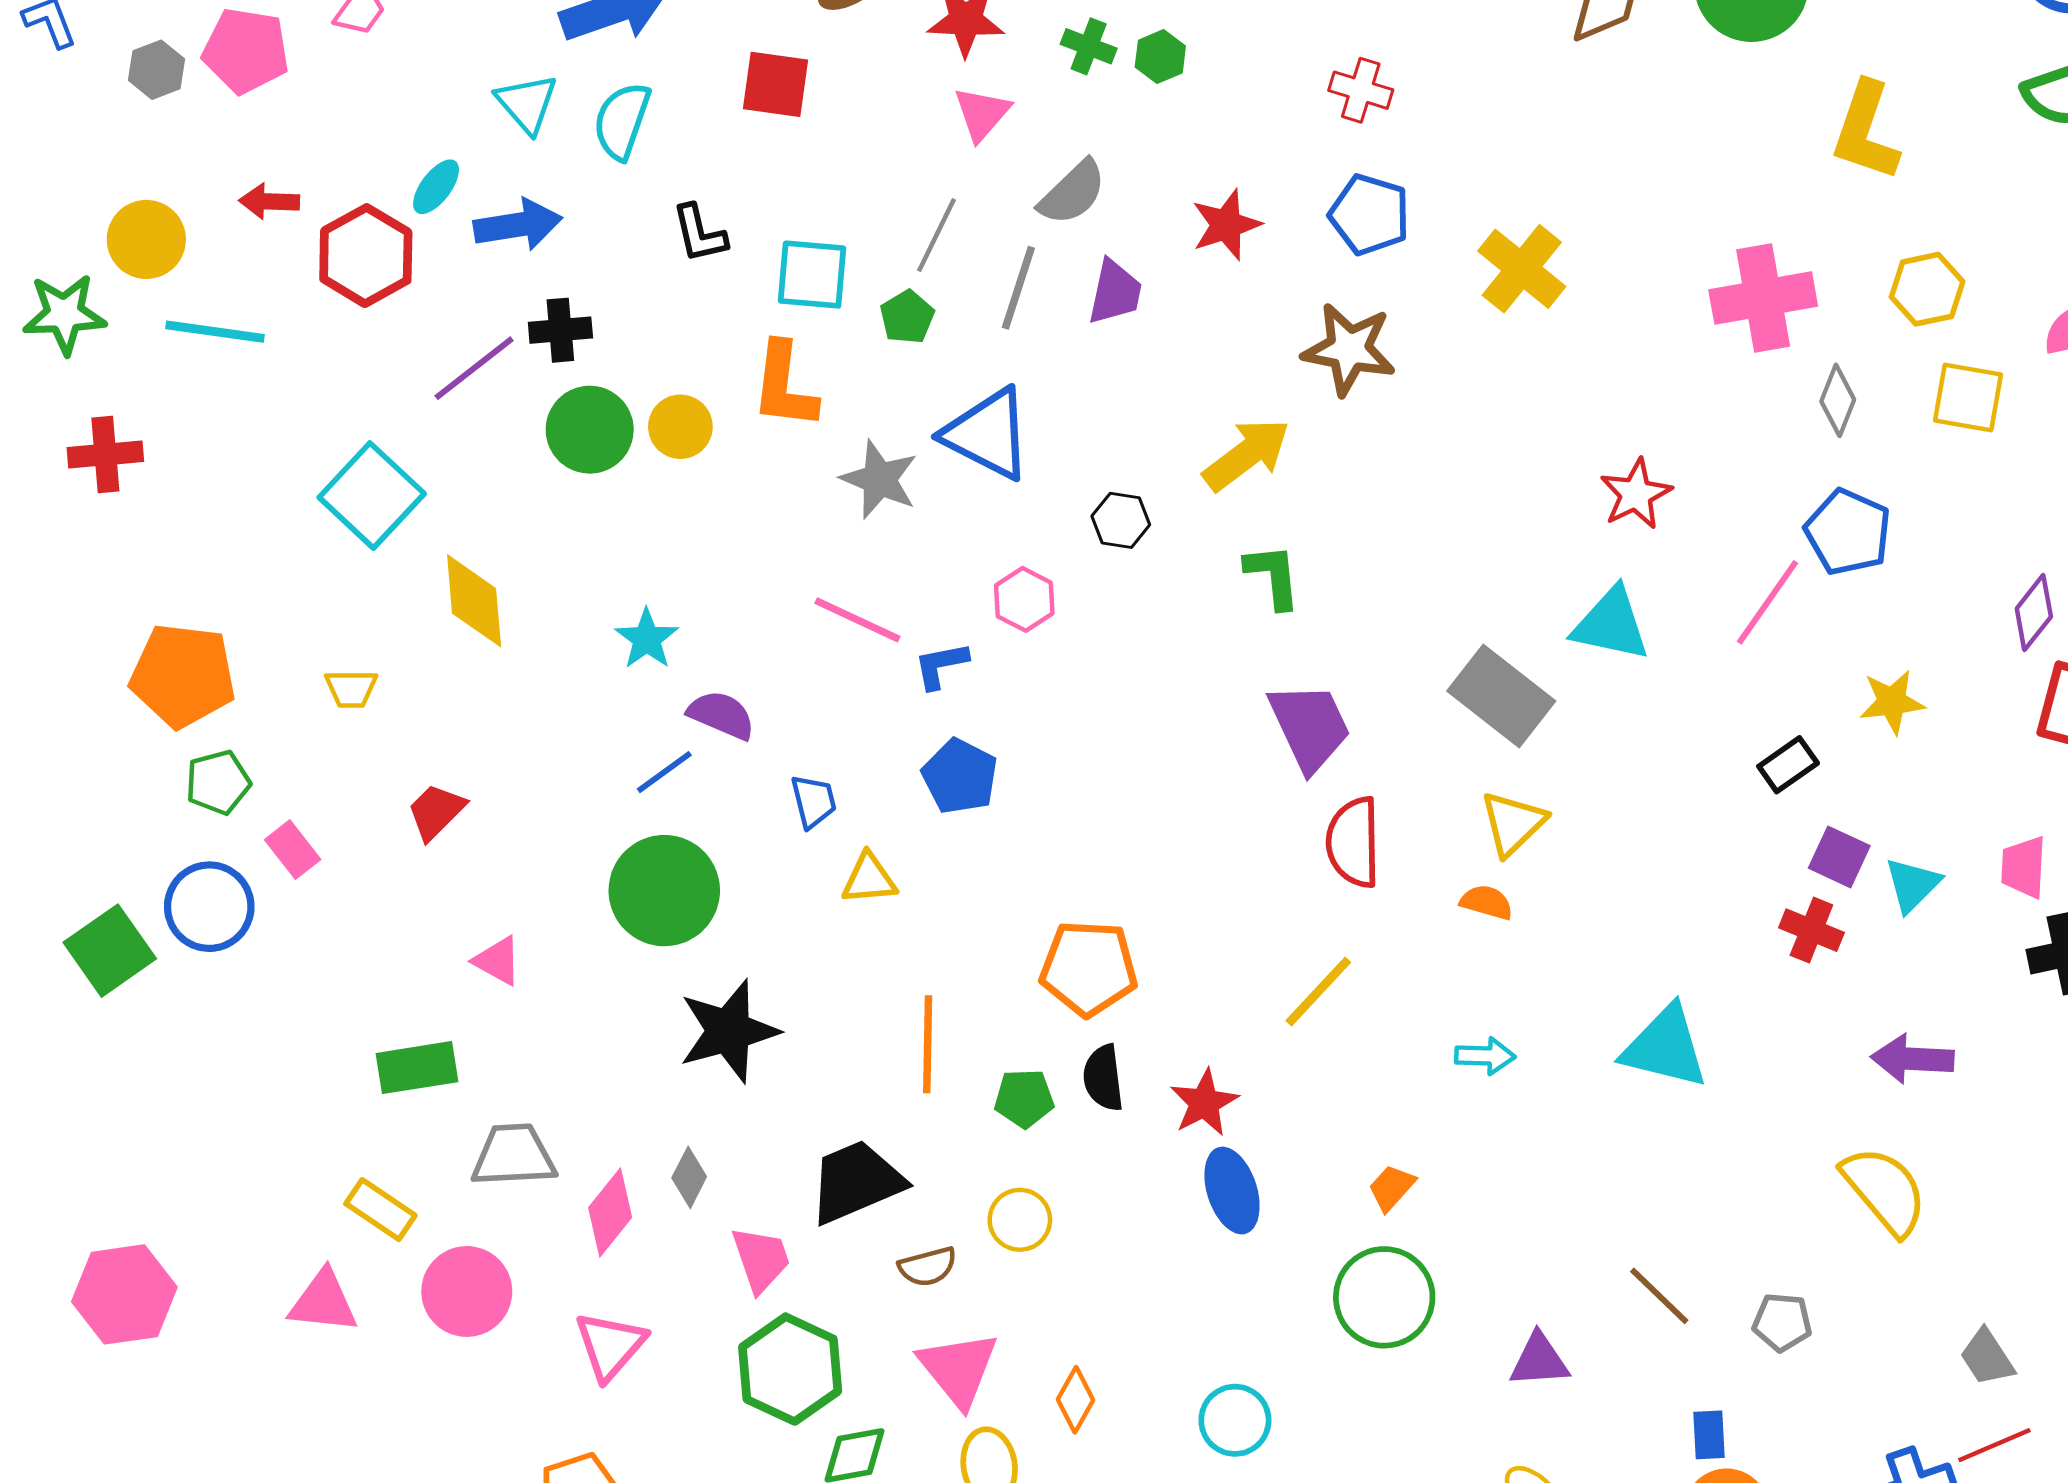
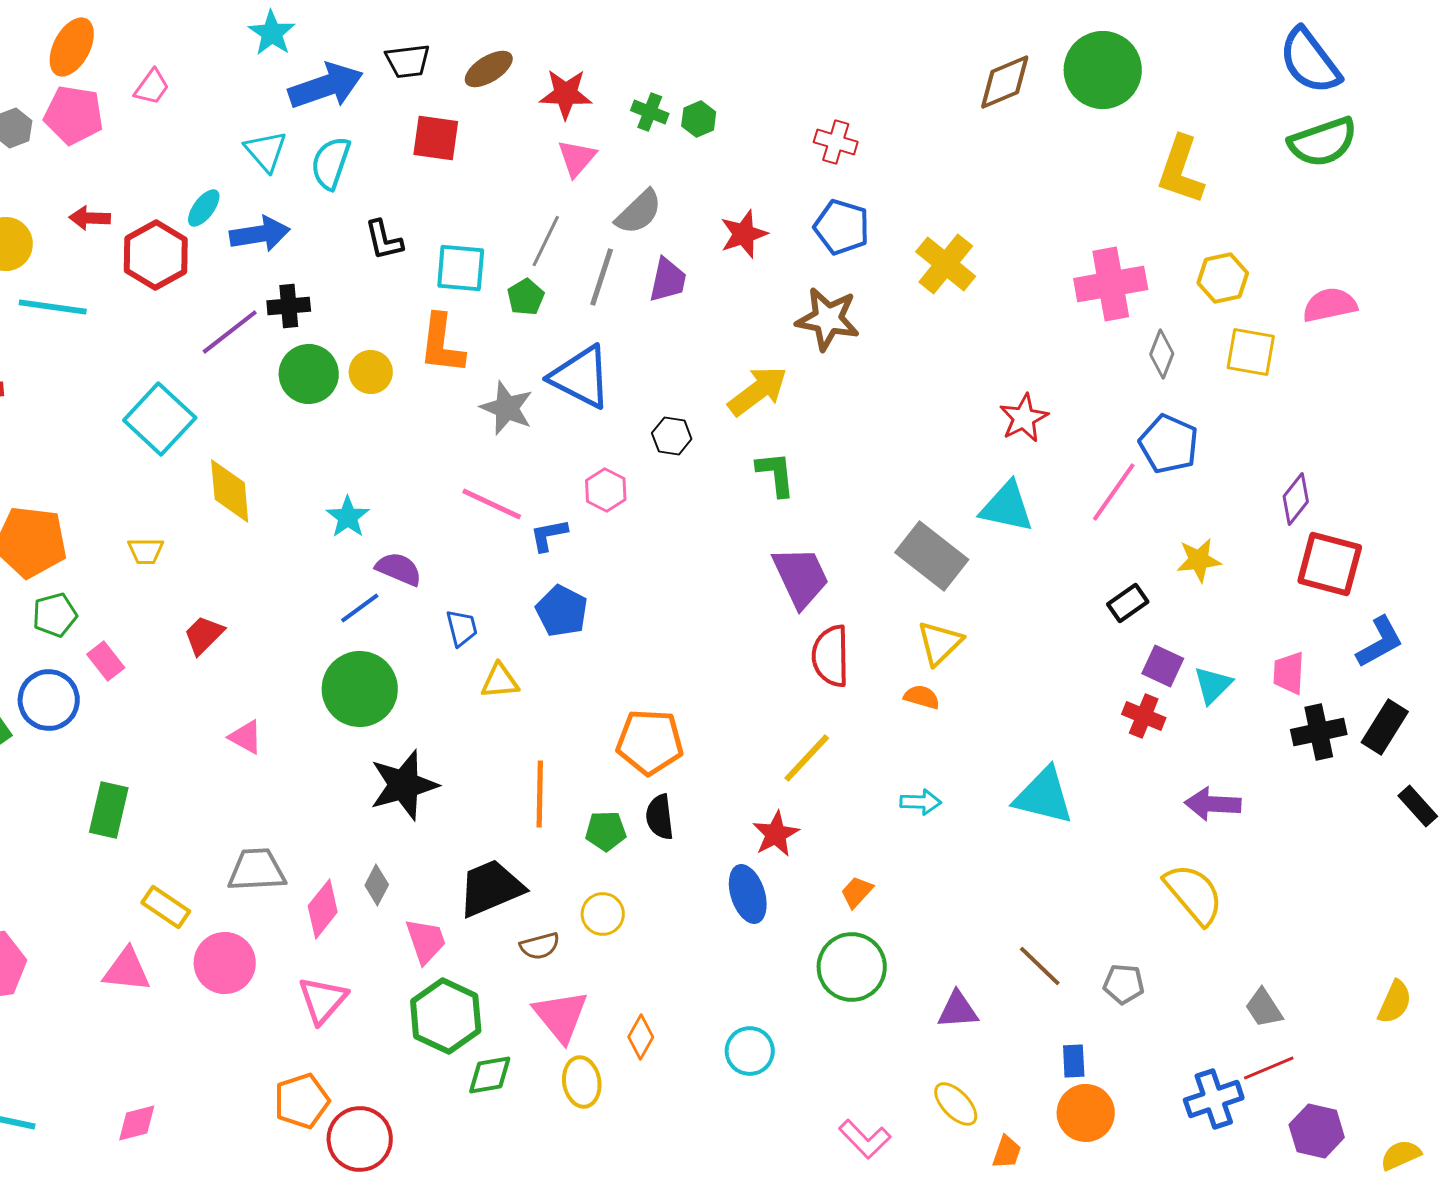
green rectangle: (417, 1068) -> (109, 810), moved, turned -68
red star: (1204, 1103) -> (776, 834), moved

